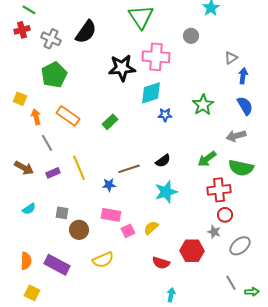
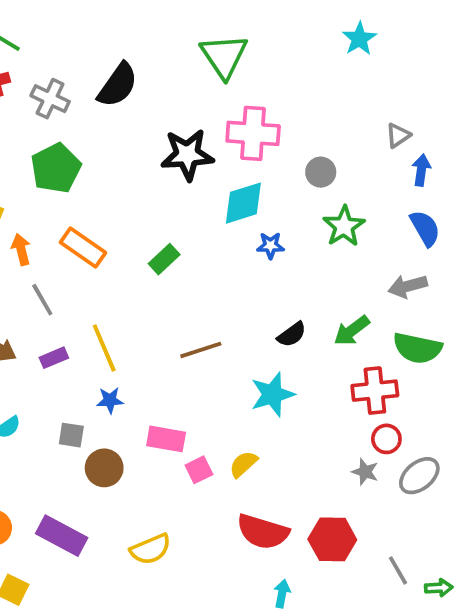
gray circle: (191, 36) -> (321, 172), moved
black semicircle: (163, 161) -> (292, 335), moved
blue star: (109, 185) -> (110, 400), moved
gray ellipse: (240, 246) -> (419, 476), moved
red hexagon: (192, 251) -> (332, 539), moved
yellow semicircle: (103, 260) -> (151, 549), moved
red semicircle: (161, 263) -> (263, 532), size x1.5

